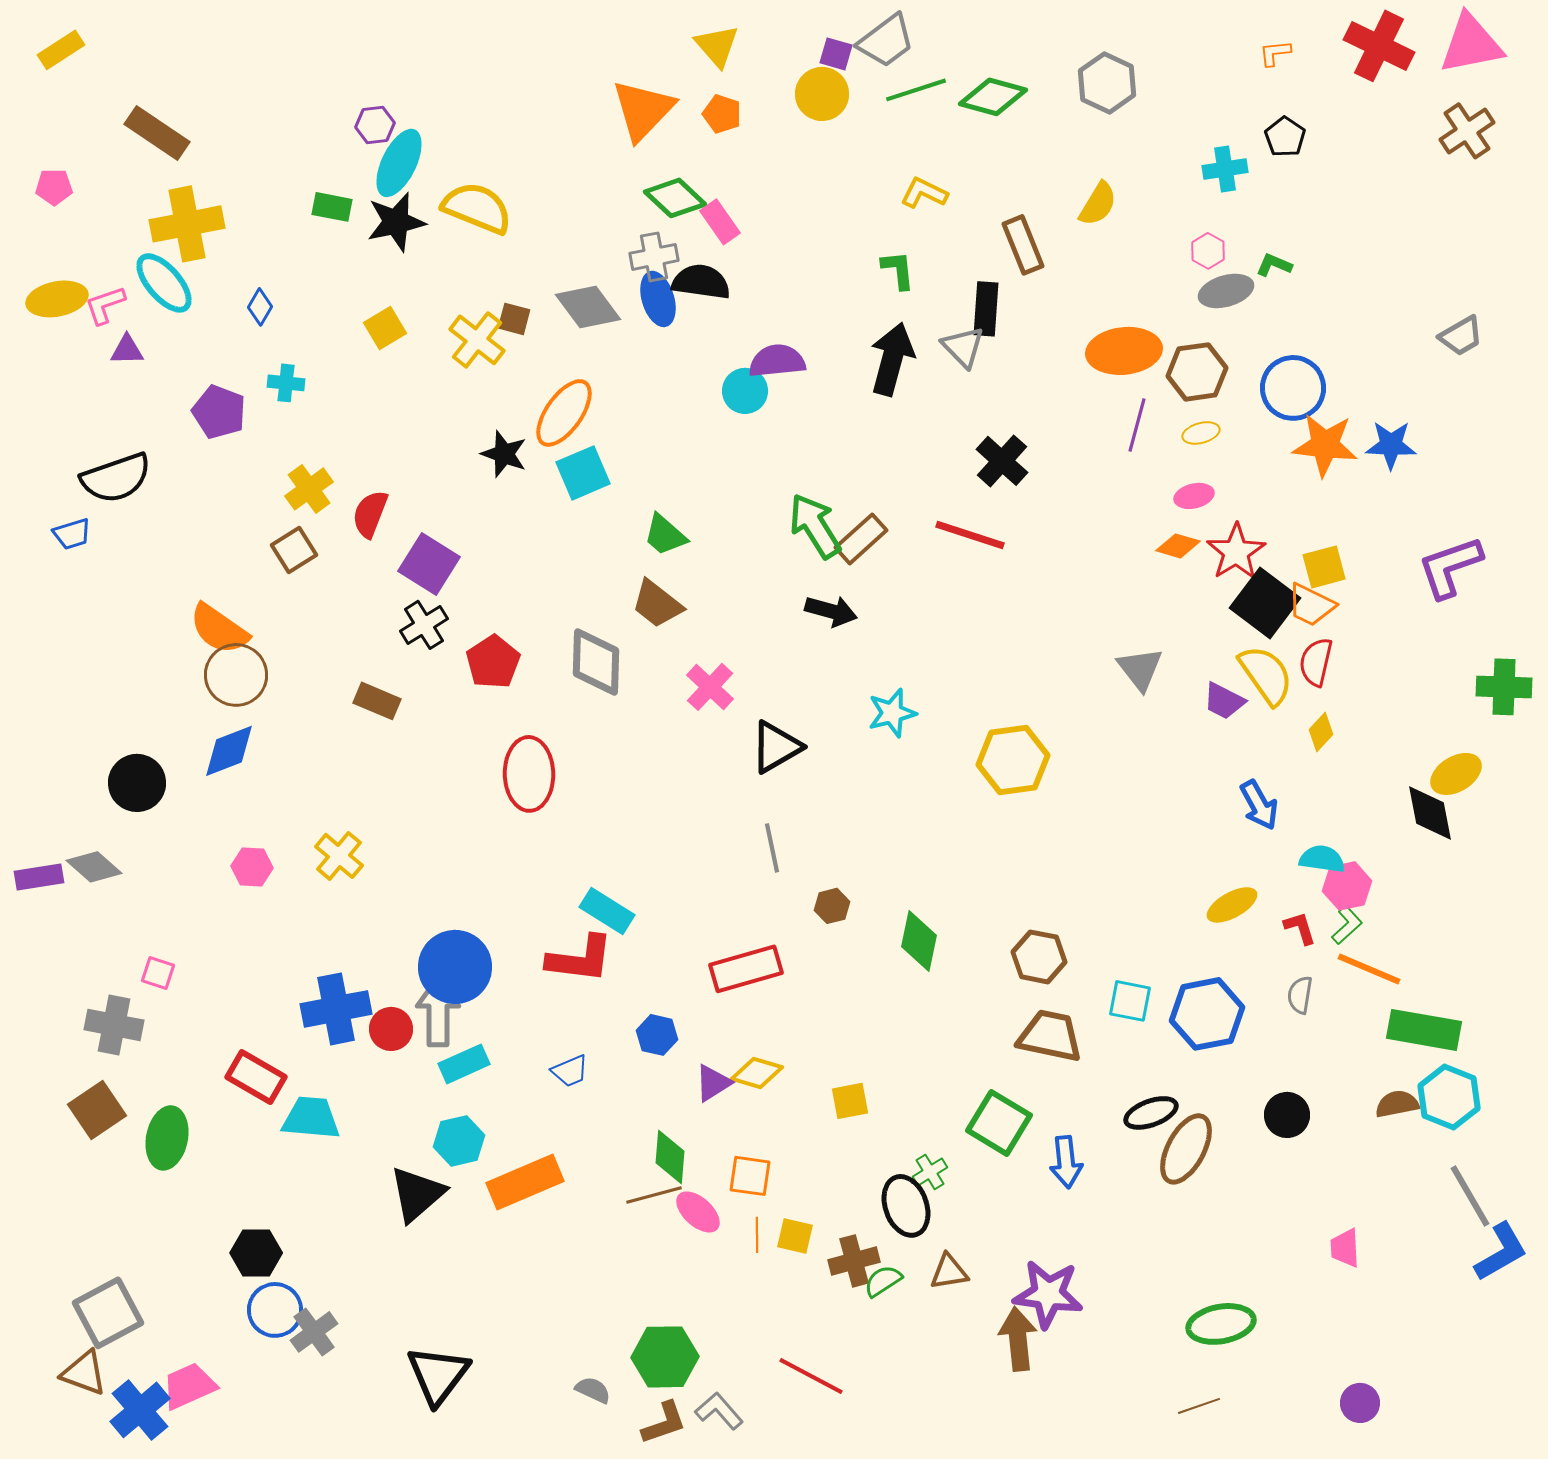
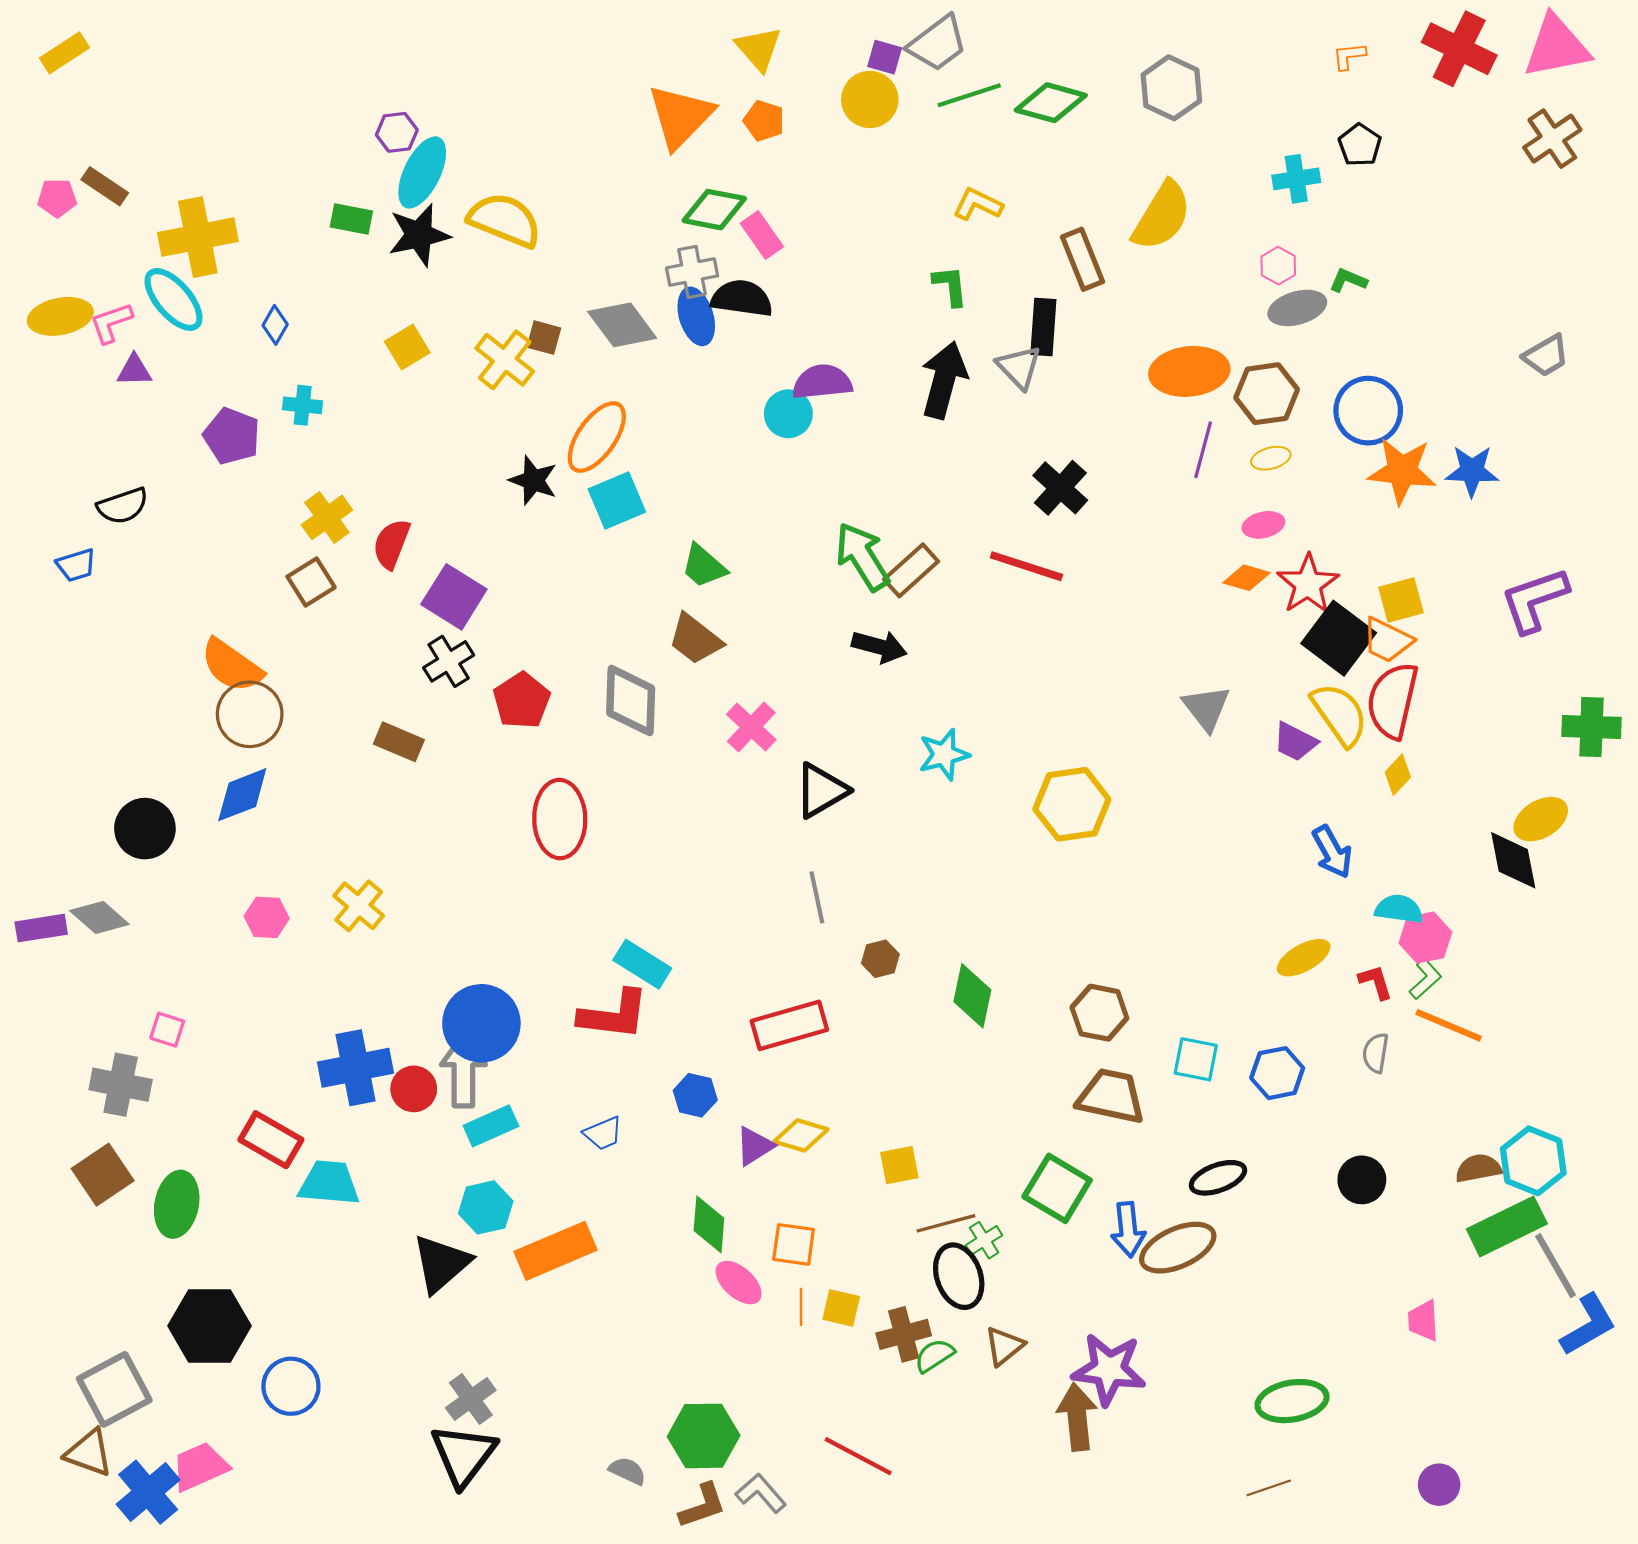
brown rectangle: (157, 133) -> (105, 186), moved, size x0.7
green diamond: (675, 198) -> (714, 210), turned -32
yellow semicircle: (1098, 204) -> (1162, 216), size x1.5
black semicircle: (116, 478) -> (123, 506), size x0.7
red semicircle: (1316, 662) -> (1393, 701), size x1.5
blue hexagon: (1207, 1014) -> (1277, 1073), size x0.7
green rectangle: (1424, 1030) -> (1507, 1226), moved, turned -36
brown ellipse: (1186, 1149) -> (1178, 1248), moved, turned 38
brown line: (654, 1195) -> (946, 1223), moved
black hexagon: (256, 1253) -> (209, 1326), moved, size x1.5
brown triangle: (949, 1272) -> (1004, 1346), turned -30
gray cross: (314, 1332) -> (471, 1399), moved

